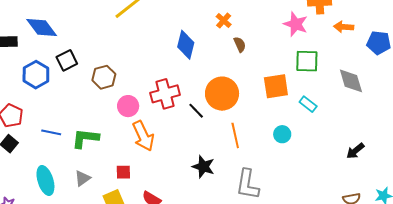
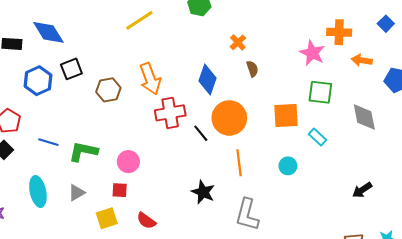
blue diamond: (186, 45) -> (208, 80), moved
pink circle: (128, 106) -> (128, 162), moved
orange arrow: (143, 136) -> (150, 79), moved

